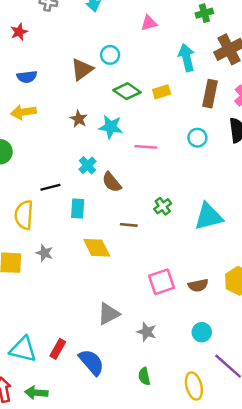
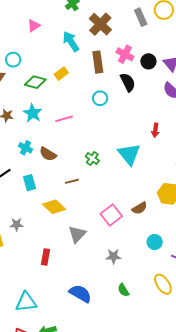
cyan star: (111, 127) -> (33, 113), turned -30
cyan triangle: (208, 217) -> (129, 154), turned -35
gray triangle: (109, 314) -> (77, 234), moved
red rectangle: (58, 349) -> (46, 257), moved

